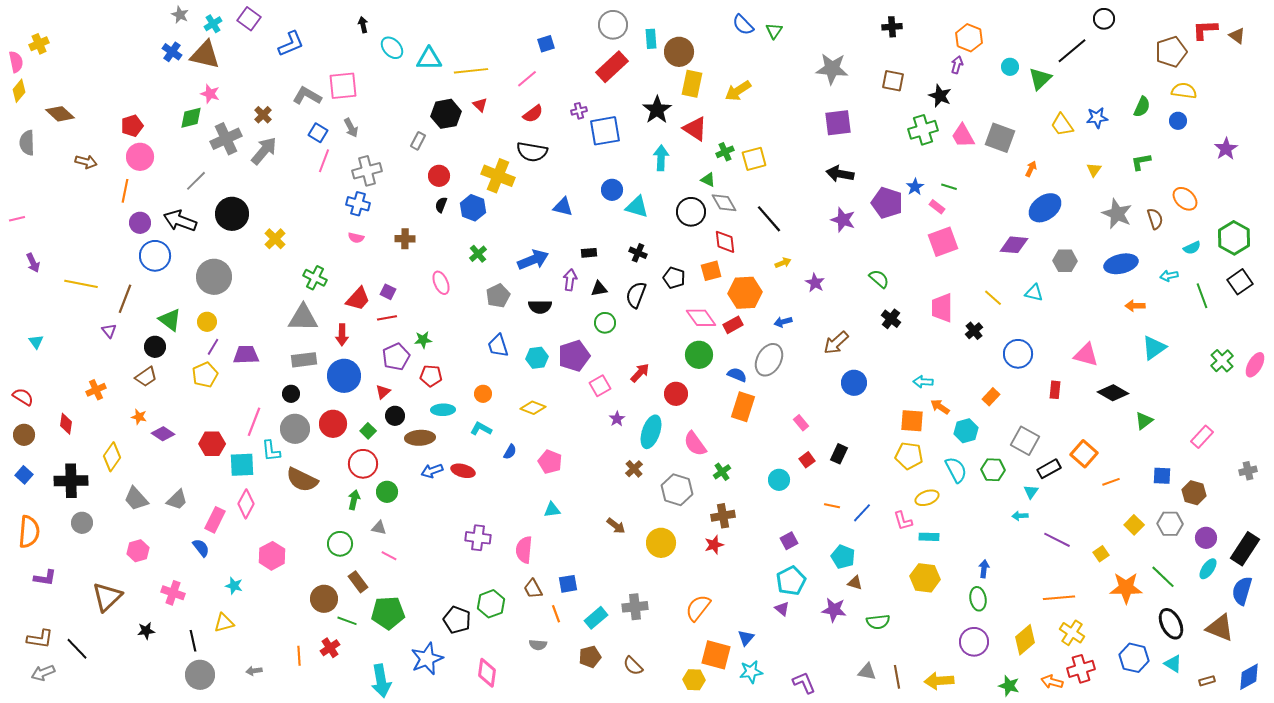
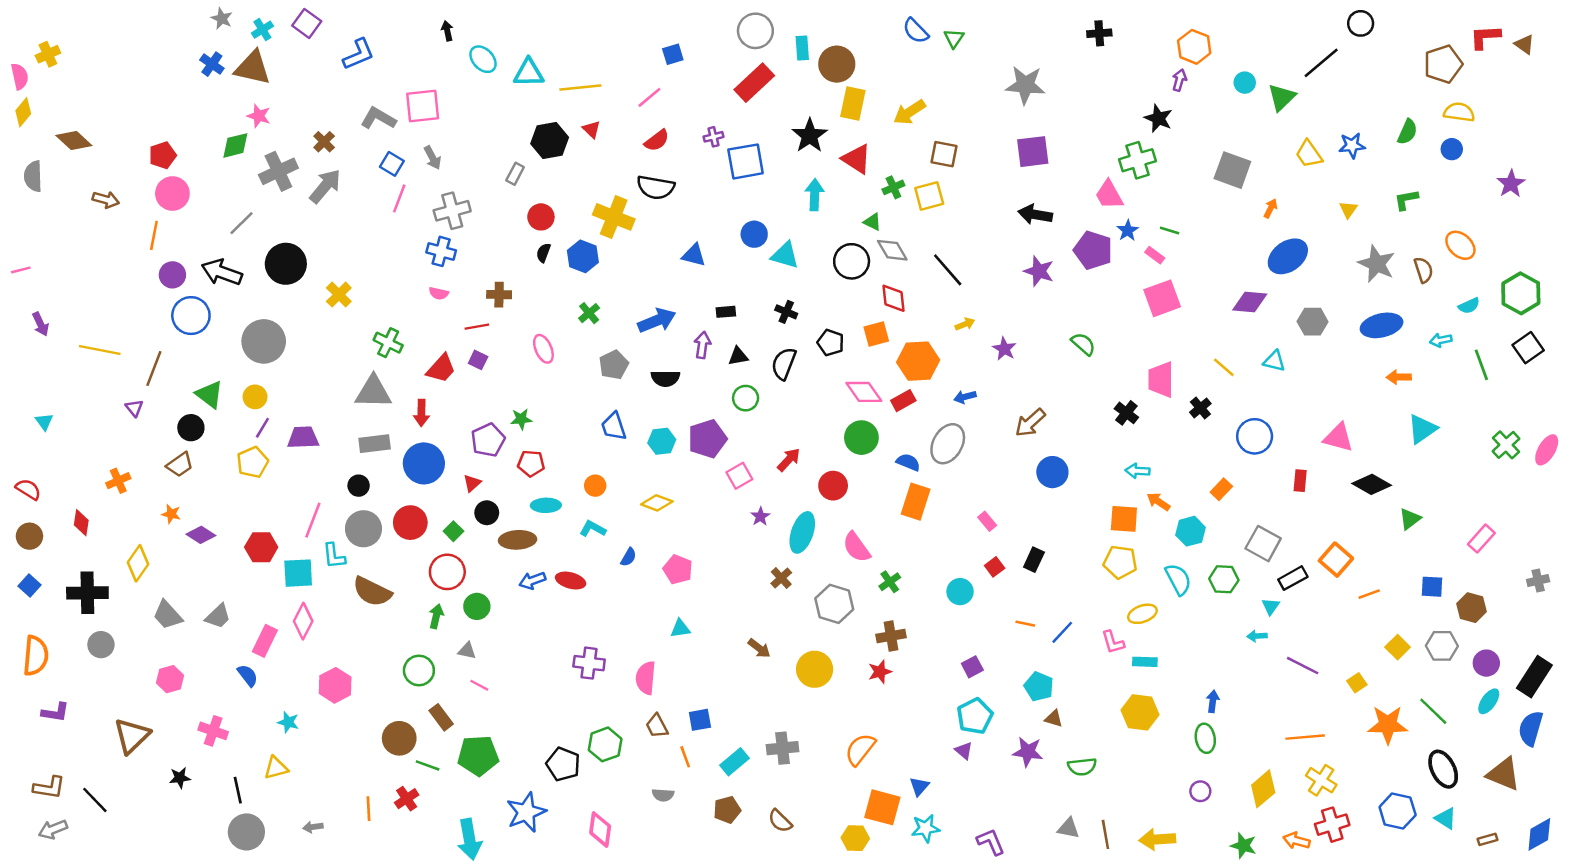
brown square: (893, 81) -> (944, 154), moved
pink trapezoid: (963, 136) -> (1109, 195), moved
red line: (387, 318) -> (477, 327), moved
black cross: (891, 319) -> (1126, 413), moved
purple circle: (974, 642) -> (1200, 791), size x0.6

